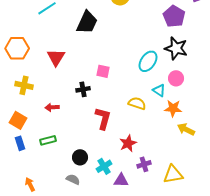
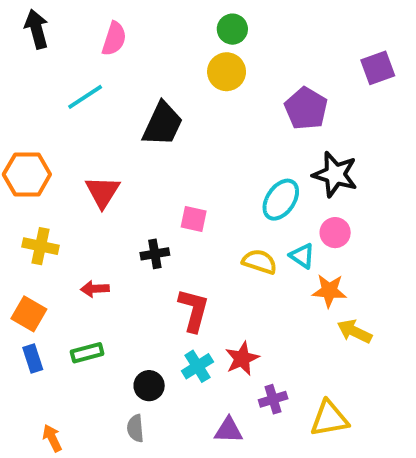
purple pentagon: (174, 16) -> (306, 109), moved
yellow semicircle: (137, 103) -> (259, 262), moved
cyan cross: (104, 166) -> (197, 366), moved
gray semicircle: (73, 179) -> (135, 428), turned -120

